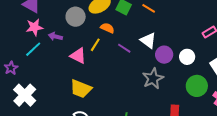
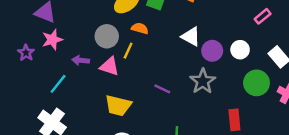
gray circle: (76, 17) -> (107, 36), moved
purple arrow: (55, 36) -> (81, 60), moved
purple line: (124, 48) -> (162, 89), moved
cyan line: (33, 49) -> (58, 84), moved
purple star: (11, 68) -> (26, 53), moved

